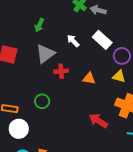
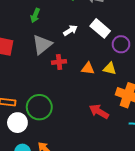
white arrow: (73, 41) -> (70, 30), turned 104
yellow triangle: (119, 76) -> (110, 69), moved
green circle: (42, 101) -> (39, 107), moved, size x1.6

